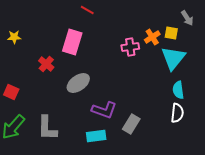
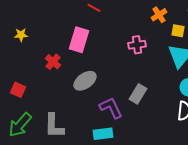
orange cross: (152, 37) -> (159, 15), moved
purple L-shape: (104, 110) -> (111, 108), turned -135
gray rectangle: (131, 124) -> (138, 94), moved

